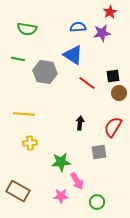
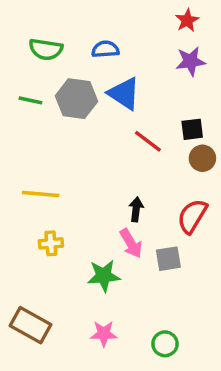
blue semicircle: (78, 27) -> (105, 49), moved
purple star: (102, 33) -> (191, 61), moved
gray hexagon: (45, 72) -> (76, 99), moved
pink arrow: (77, 181) -> (131, 243), moved

